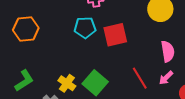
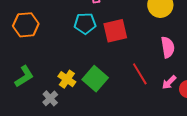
pink arrow: (166, 78) -> (169, 82), moved

